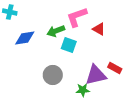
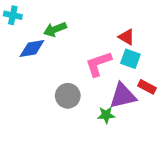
pink L-shape: (77, 17) -> (98, 64), moved
green arrow: (56, 31) -> (55, 29), moved
cyan square: (69, 45) -> (130, 59), moved

